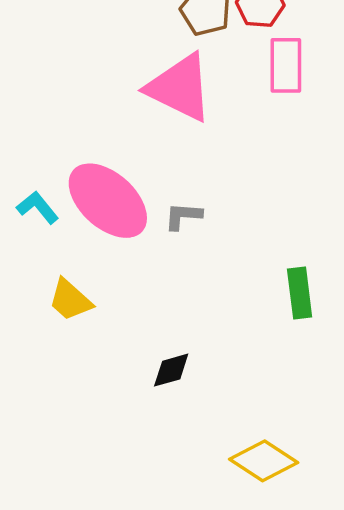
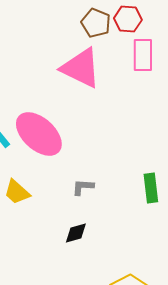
gray L-shape: (183, 216) -> (83, 187), moved

